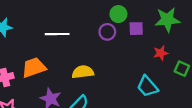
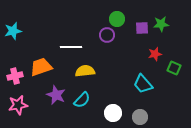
green star: (167, 20) -> (161, 24), size x0.7
purple square: (136, 29) -> (142, 28), moved
white line: (57, 34) -> (71, 47), moved

